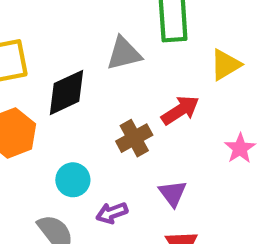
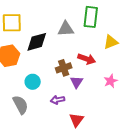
red arrow: (180, 110) -> (87, 59), turned 42
purple triangle: (173, 193) -> (77, 82), moved
purple arrow: (112, 213) -> (57, 100), moved

